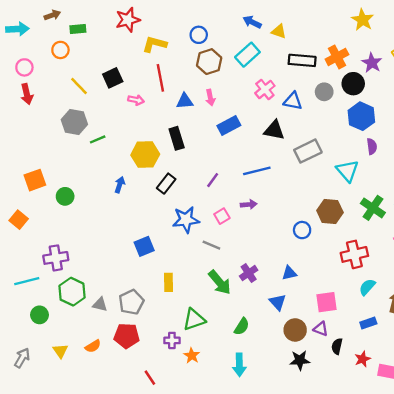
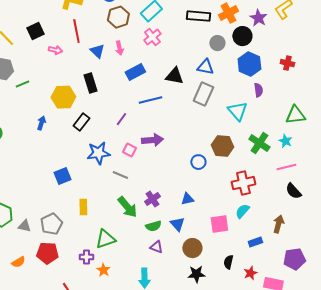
pink cross: (265, 89) -> (152, 37), moved
blue triangle: (185, 101) -> (97, 51), turned 49
blue triangle: (293, 101) -> (205, 67), moved
gray rectangle: (308, 151) -> (203, 94), turned -40
blue line: (257, 171) -> (150, 100), moved
purple arrow: (249, 204) -> (152, 140), size x1.5
pink square: (222, 216) -> (129, 150), turned -32
cyan semicircle: (367, 287) -> (242, 211), moved
green semicircle: (242, 326) -> (153, 226), moved, turned 42
purple triangle: (321, 329) -> (156, 247), moved

